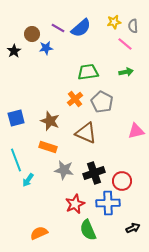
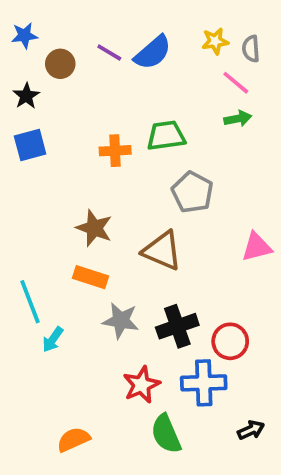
blue star: (46, 48) -> (24, 36), moved
green arrow: (126, 72) -> (238, 119), moved
orange cross: (75, 99) -> (115, 151), moved, turned 35
blue square: (16, 118) -> (30, 145), moved

